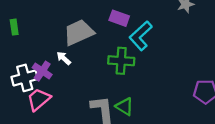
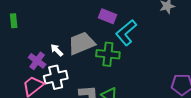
gray trapezoid: (79, 32) -> (81, 43), moved
white cross: (25, 78) -> (56, 77), moved

